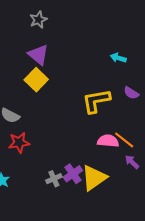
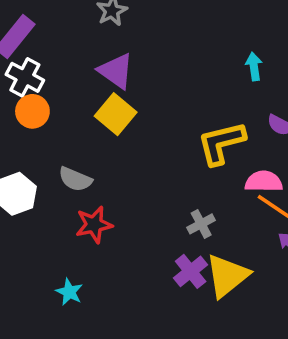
cyan arrow: (118, 58) -> (254, 66), turned 70
pink semicircle: (108, 141) -> (264, 182), moved
gray cross: (54, 179) -> (201, 224), moved

